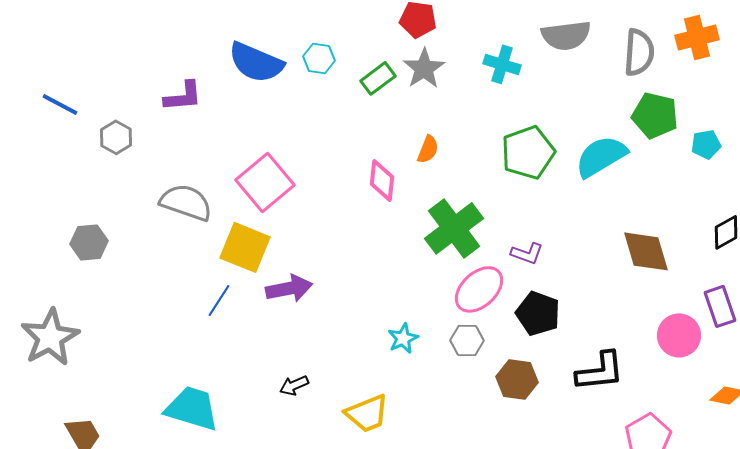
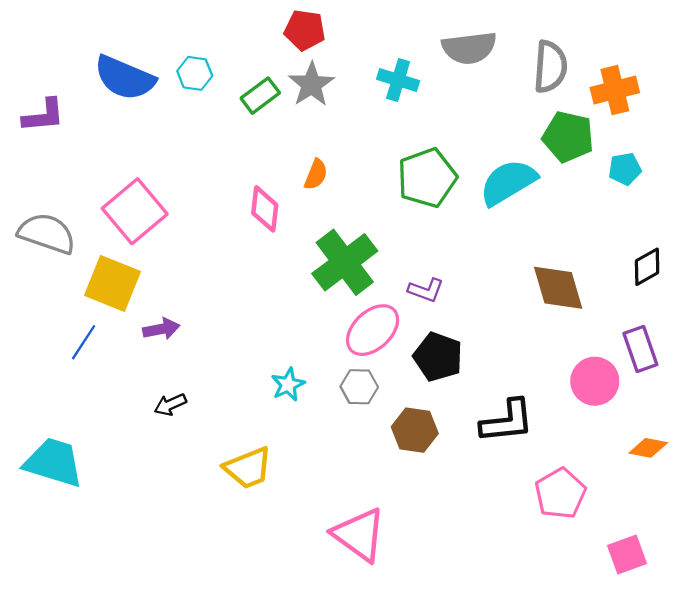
orange cross: (697, 37) -> (615, 90), moved
purple arrow: (289, 288) -> (161, 329), size x0.7
black arrow: (294, 385) -> (170, 405), moved

